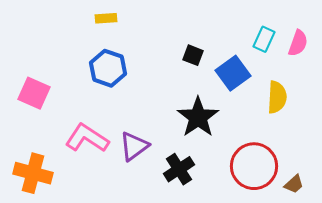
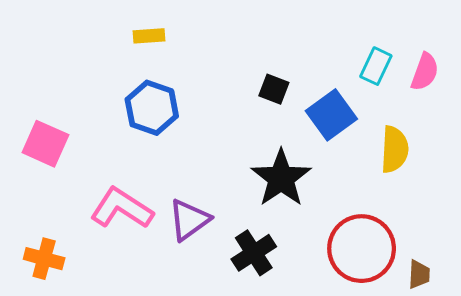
orange cross: (33, 173) -> (44, 259), size x0.7
brown trapezoid: (294, 184) -> (419, 274), turned -45

